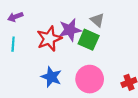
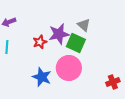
red star: (49, 39) -> (40, 42), size x0.6
pink circle: (90, 79) -> (69, 68), moved

